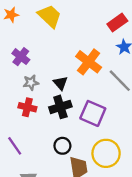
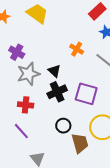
orange cross: (89, 62) -> (77, 49), size x0.6
gray star: (31, 83) -> (28, 74), size x1.6
red cross: (27, 107) -> (26, 105), moved

